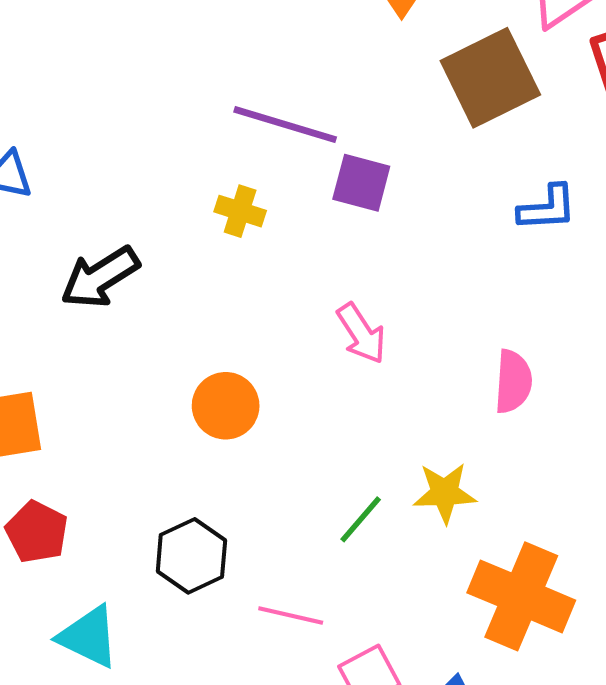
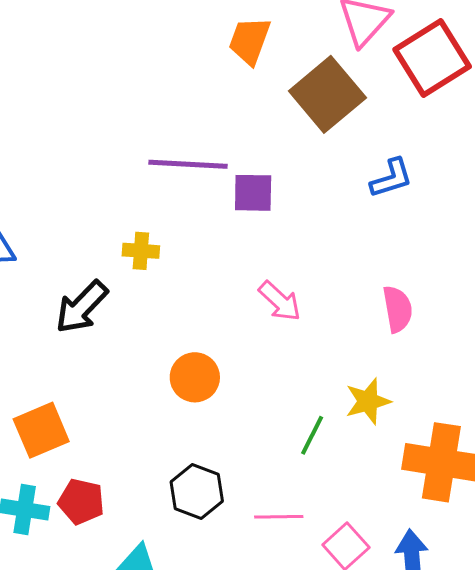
yellow cross: (240, 211) -> (141, 251), moved

